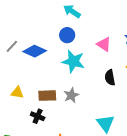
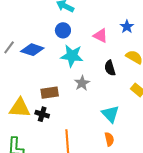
yellow triangle: (17, 93) -> (20, 108), moved, size x1.6
gray star: (71, 95) -> (82, 83), moved

